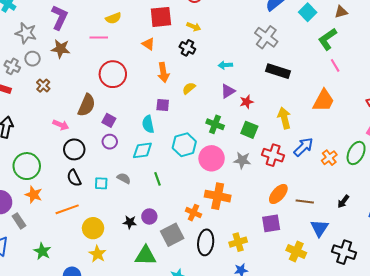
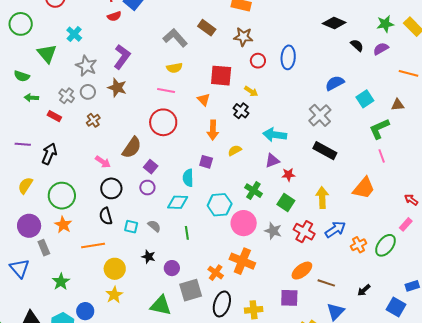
pink line: (99, 37) -> (166, 90), moved
cyan arrow: (225, 65) -> (275, 135), size x1.6
black star: (130, 222) -> (148, 257), moved

